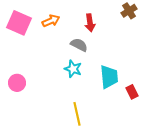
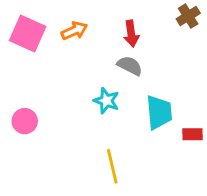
gray semicircle: (79, 45) -> (130, 66), moved
red rectangle: (132, 92) -> (193, 134), turned -64

